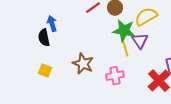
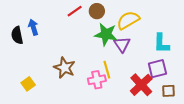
black semicircle: (44, 38) -> (17, 35), moved
yellow line: (125, 48) -> (107, 70), moved
yellow square: (45, 71) -> (28, 84), moved, turned 32

